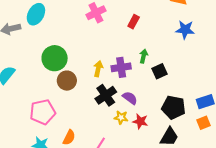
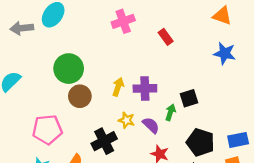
red rectangle: (134, 22) -> (166, 37), turned -72
green arrow: (144, 56) -> (170, 112), moved
black cross: (106, 95) -> (104, 141), moved
yellow star: (121, 117) -> (127, 120), moved

